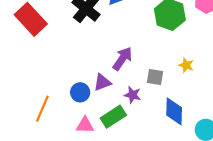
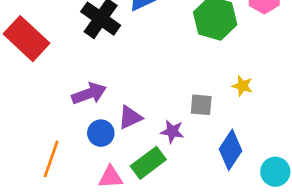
purple arrow: (122, 59) -> (89, 94), moved, turned 40
blue diamond: (174, 111) -> (230, 150), turned 36

